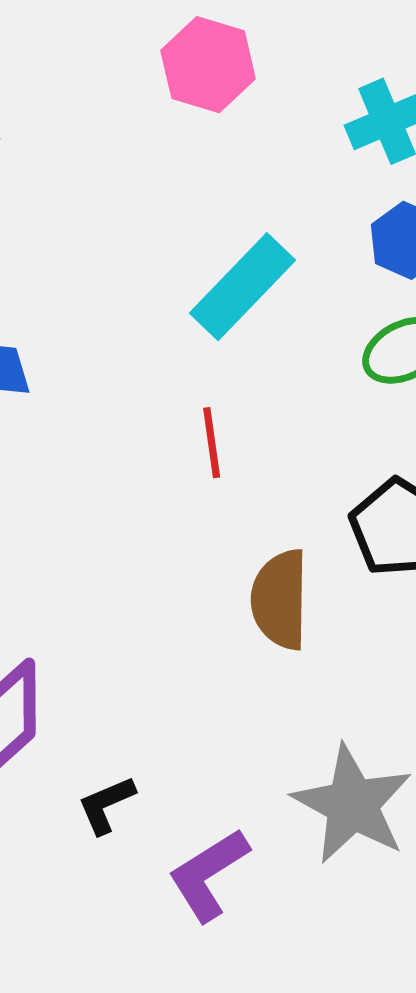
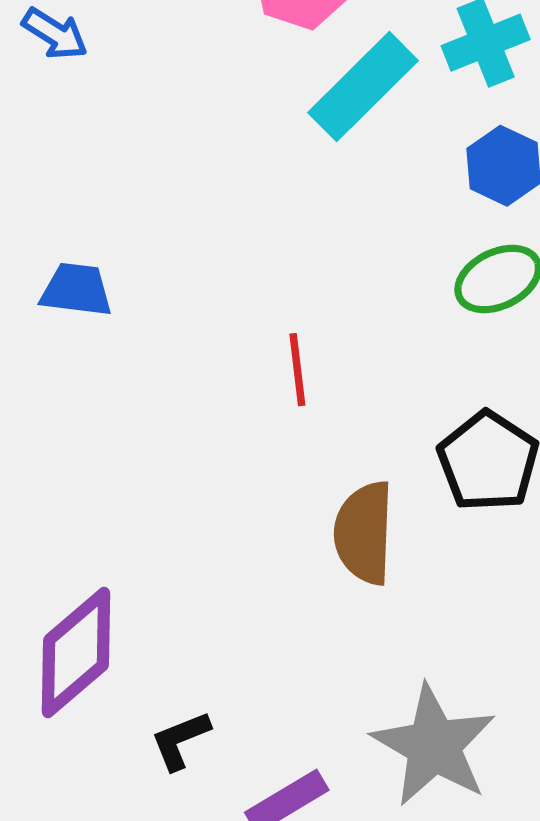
cyan rectangle: (242, 287) -> (363, 87), moved

